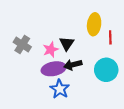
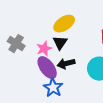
yellow ellipse: (94, 24) -> (64, 24), moved, turned 50
purple ellipse: (54, 69) -> (47, 68), turned 65

